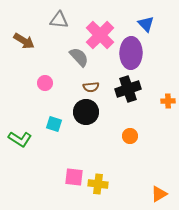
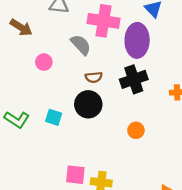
pink cross: (100, 35) -> (103, 21), turned -36
pink circle: (45, 83) -> (44, 62), moved
green L-shape: (20, 139) -> (17, 119), moved

